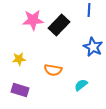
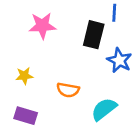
black rectangle: (59, 25) -> (94, 35), moved, turned -30
cyan semicircle: (81, 85) -> (104, 109), size x1.5

